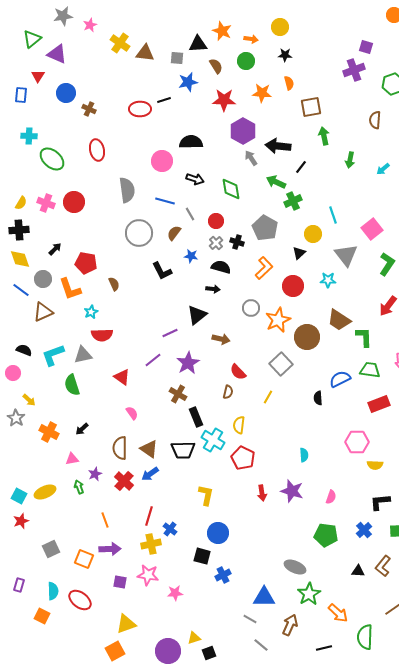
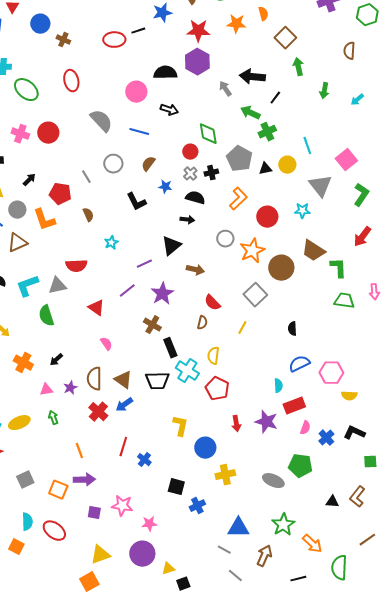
brown square: (311, 107) -> (285, 38), turned -35
purple hexagon: (243, 131) -> (197, 62), moved
green diamond: (231, 189) -> (208, 134), moved
gray semicircle: (127, 190) -> (101, 121), turned -35
gray line: (190, 214) -> (86, 177), moved
gray circle: (139, 233) -> (113, 164), size x0.7
black cross: (237, 242) -> (211, 173), turned -32
black triangle: (299, 253) -> (265, 169), moved, turned 32
cyan star: (91, 312) -> (111, 243), moved
blue semicircle: (340, 379) -> (299, 364), moved
red rectangle: (379, 404) -> (294, 406), moved
purple star: (95, 474) -> (70, 388), moved
black L-shape: (380, 502) -> (354, 433), turned 30
blue cross: (364, 530) -> (326, 438), moved
blue circle: (218, 533) -> (205, 448), moved
yellow cross: (151, 544) -> (225, 475), moved
gray ellipse: (295, 567) -> (273, 481), moved
purple circle: (168, 651) -> (142, 554), moved

